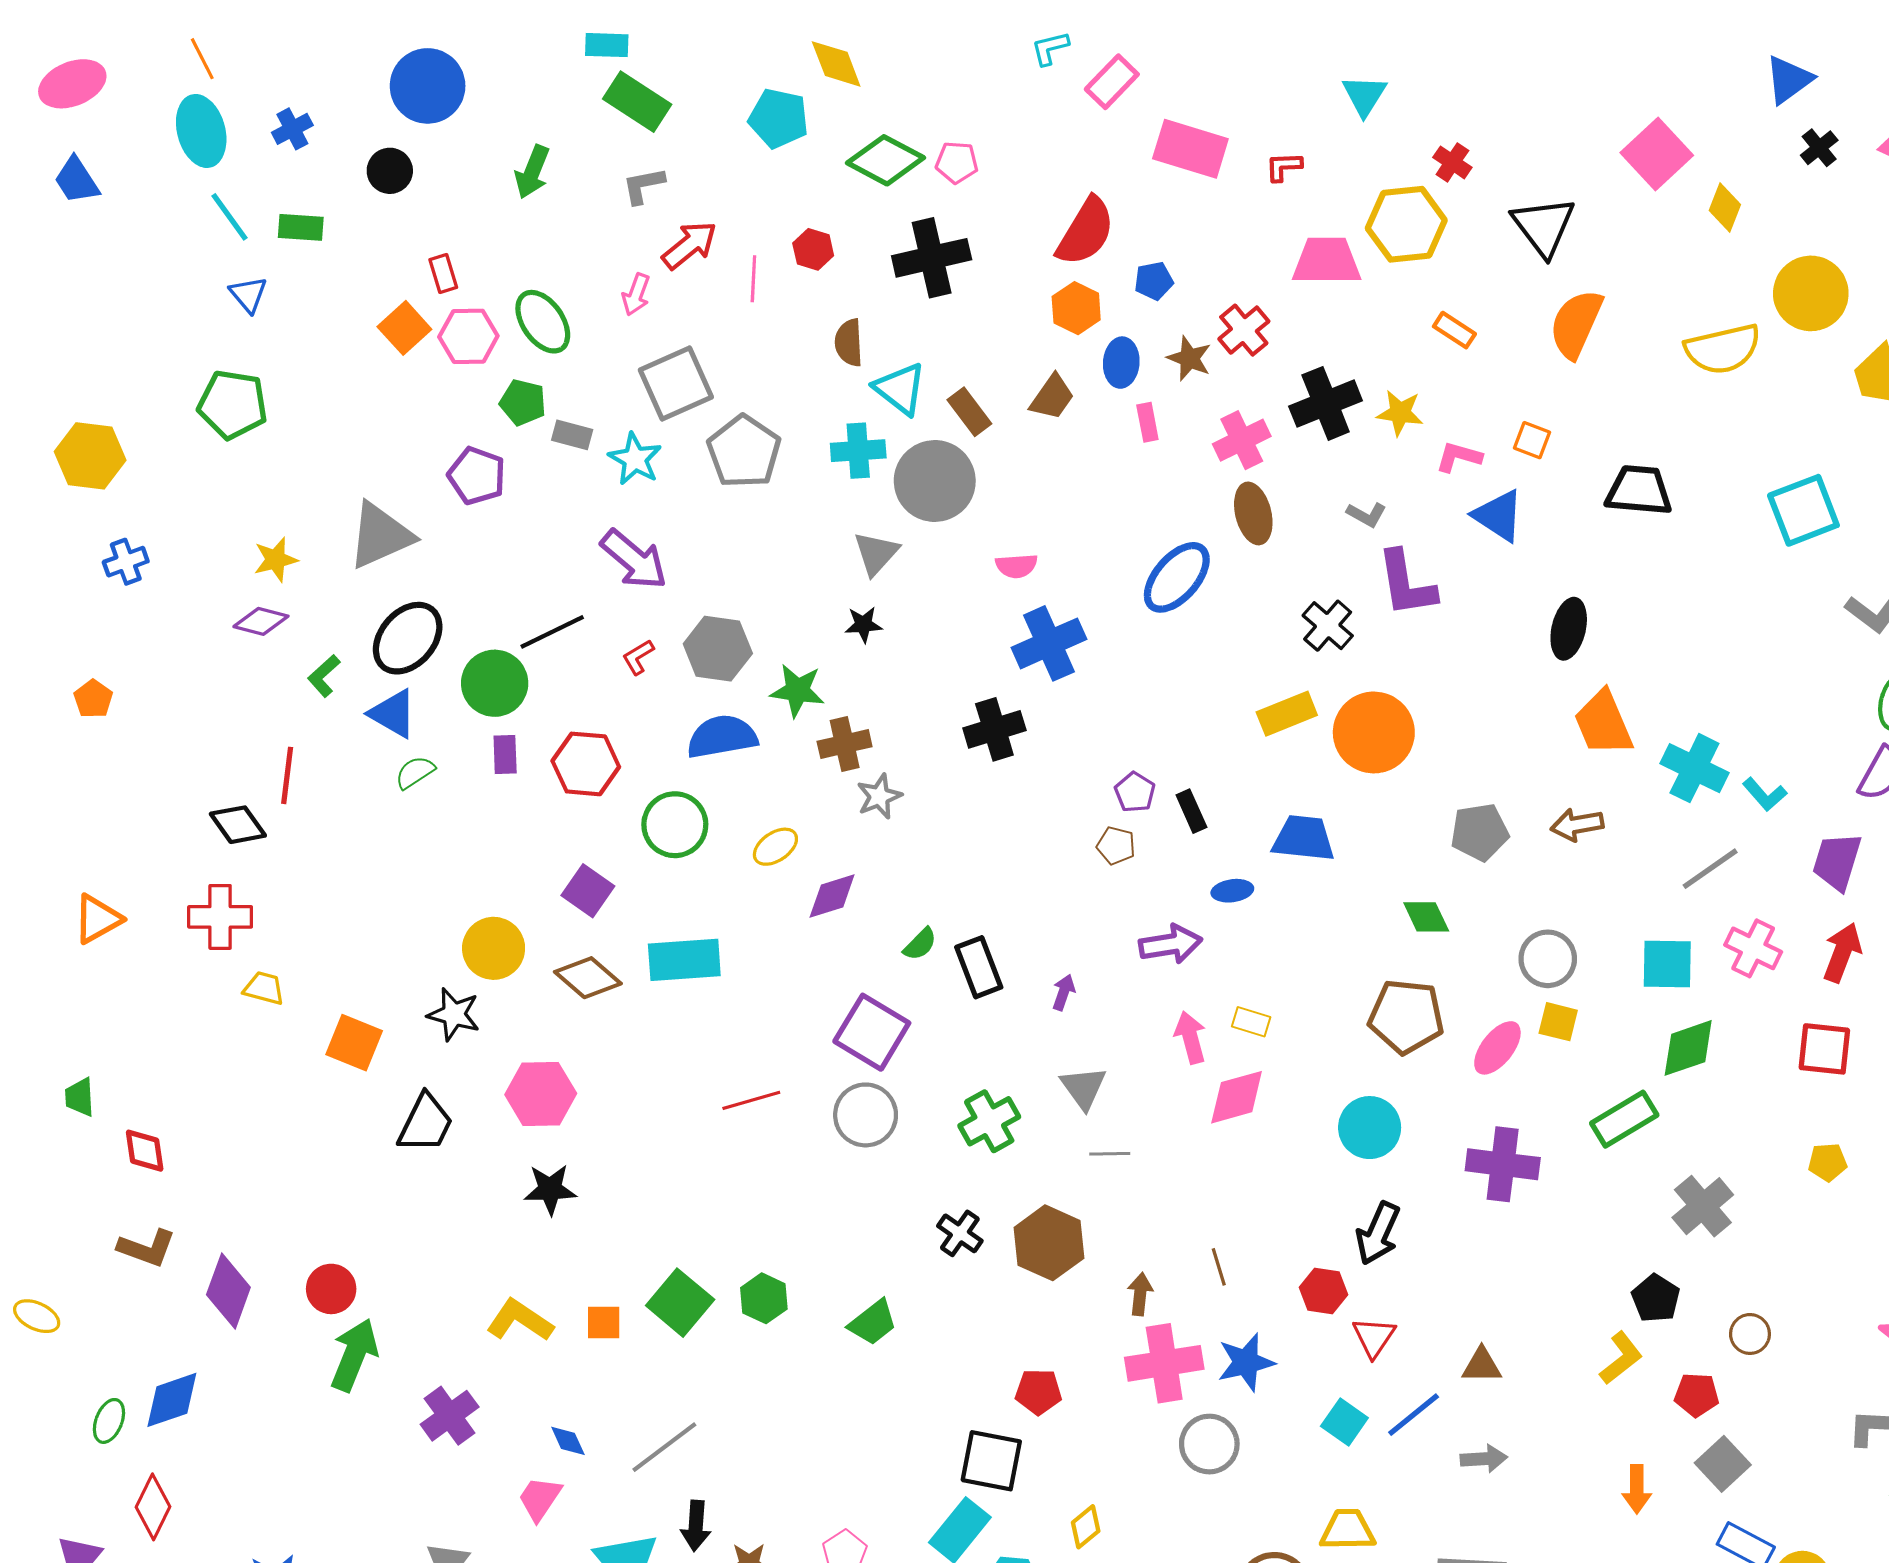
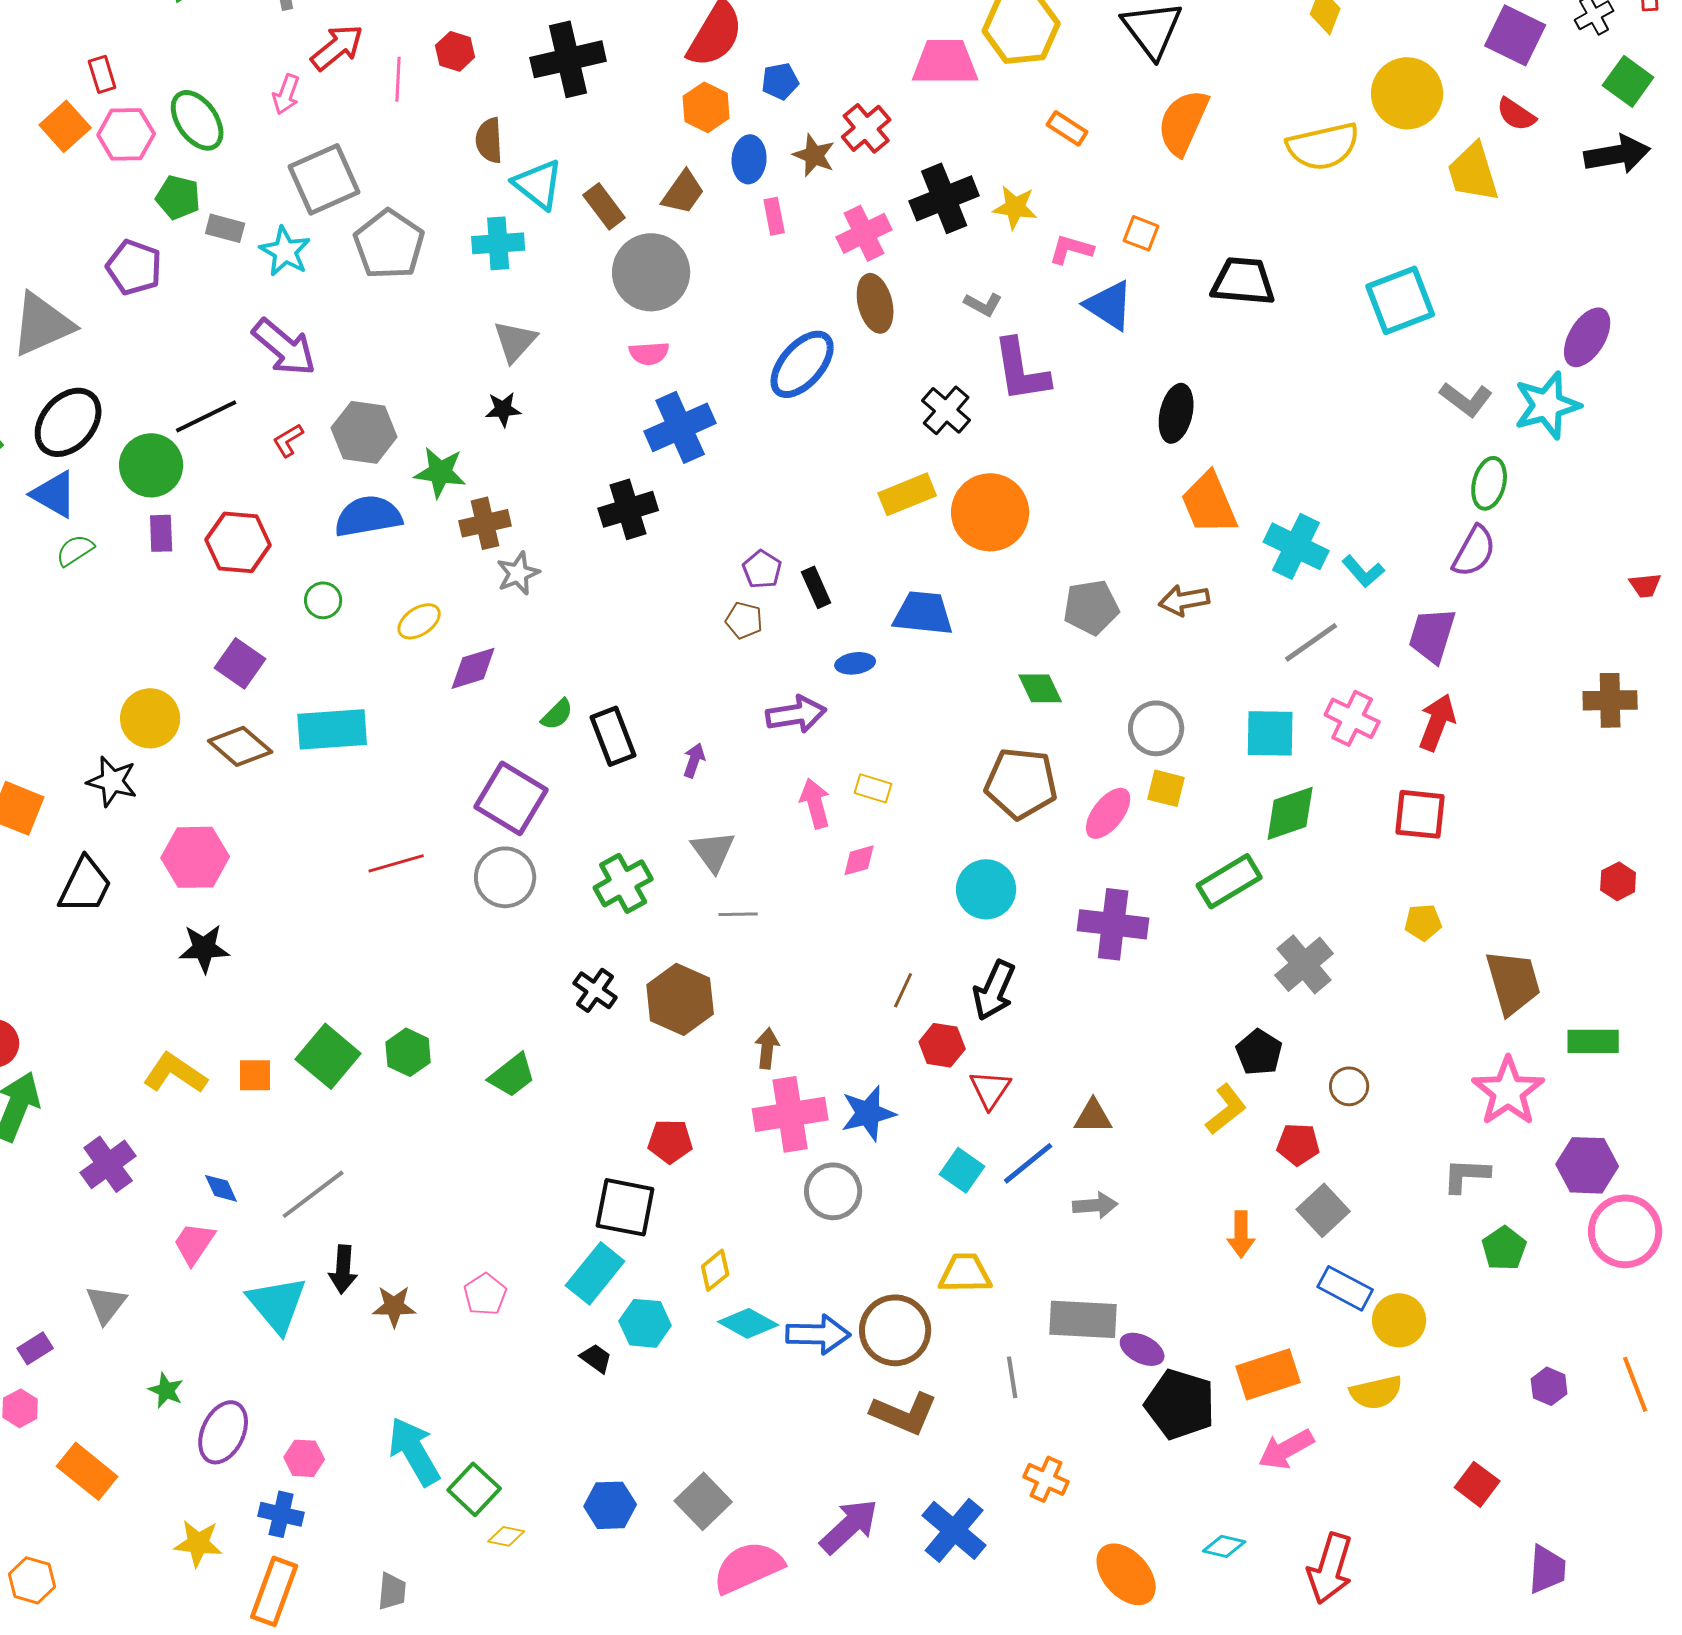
gray circle: (935, 481) -> (651, 272), moved
green circle: (675, 825) -> (323, 600), size x0.6
pink diamond: (1237, 1097) -> (859, 860), size x0.6
brown line: (1219, 1267) -> (903, 990), moved, turned 42

